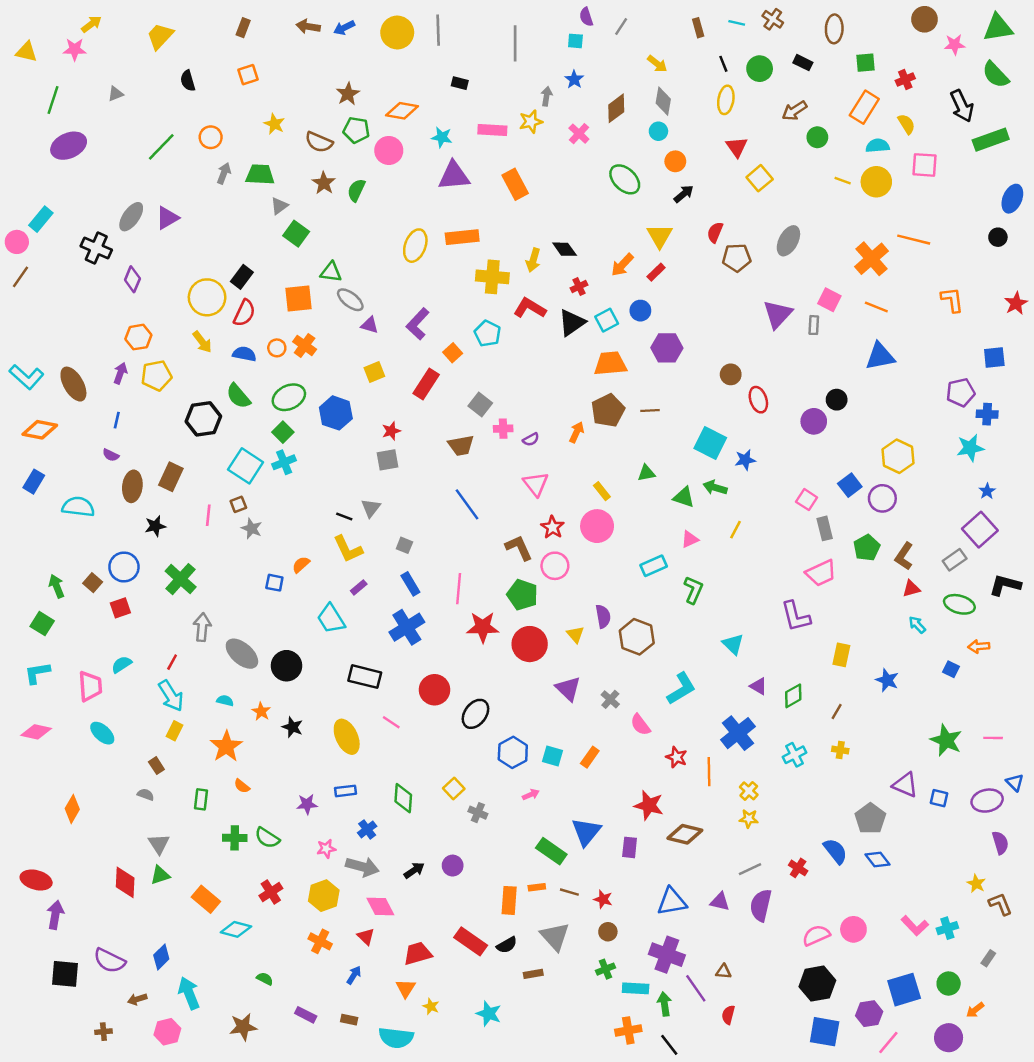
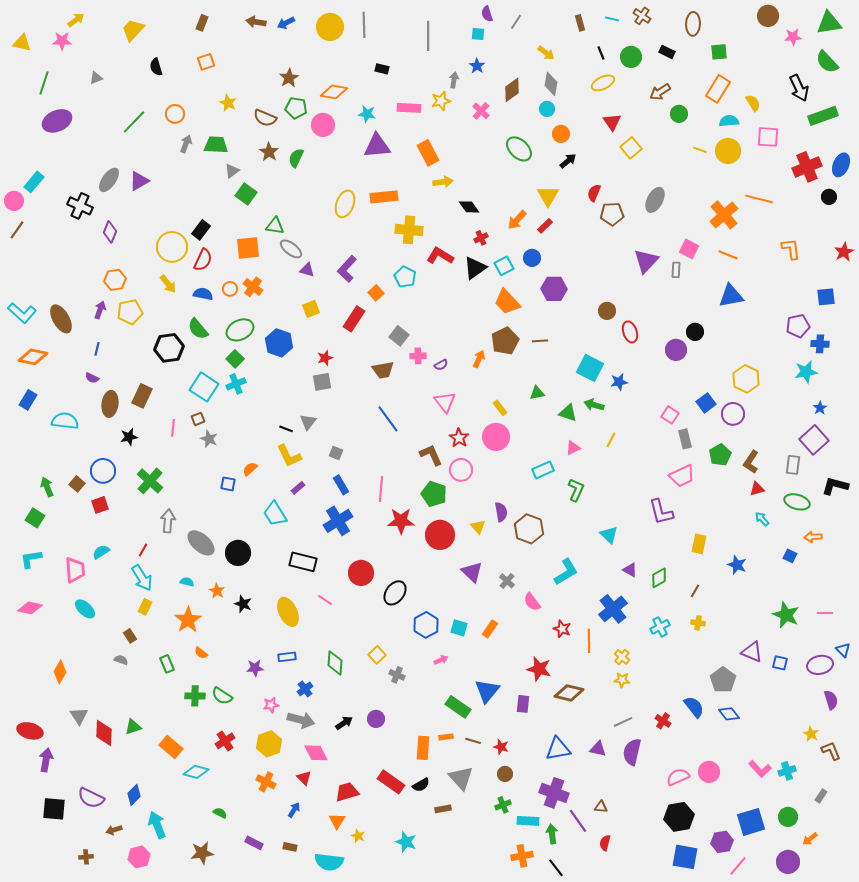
red cross: (905, 79) -> (807, 167), moved, size x1.8
yellow ellipse: (726, 100) -> (603, 83), turned 55
yellow arrow: (533, 260) -> (443, 182), moved, turned -114
orange trapezoid: (610, 364) -> (507, 302), turned -128
gray rectangle: (955, 560) -> (793, 465), turned -48
green rectangle: (201, 799) -> (167, 664), turned -30
gray triangle: (159, 844) -> (79, 716), moved

